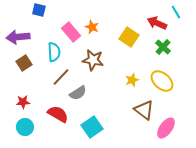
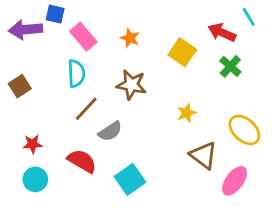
pink rectangle: (71, 32) -> (83, 37), moved
purple arrow: (18, 37) -> (25, 30), moved
brown square: (24, 63) -> (20, 86), moved
yellow ellipse: (162, 81) -> (244, 130), moved

